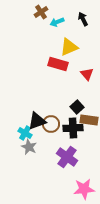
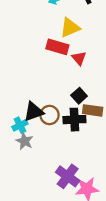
red triangle: (87, 74) -> (79, 58), moved
cyan cross: (25, 133) -> (20, 125), turned 32
purple cross: (67, 157) -> (68, 176), moved

